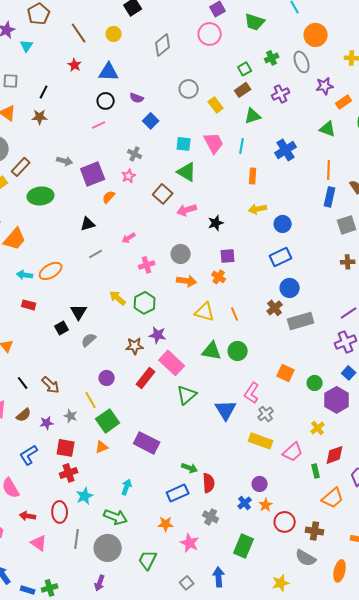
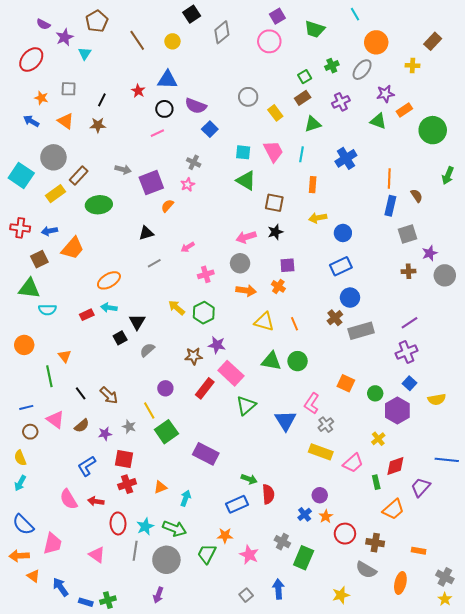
gray diamond: (163, 45) -> (222, 32), moved
gray ellipse: (302, 62) -> (362, 70), turned 60
red star: (75, 65) -> (138, 91), moved
purple semicircle: (137, 98) -> (196, 106), size x1.5
green triangle: (328, 129) -> (378, 121), moved
brown square: (163, 194) -> (274, 203), moved, turned -30
pink arrow: (187, 210) -> (246, 237), moved
cyan arrow: (25, 275) -> (109, 308), moved
red rectangle: (29, 305) -> (87, 315), turned -40
orange triangle: (102, 447) -> (160, 487), moved
cyan star: (85, 496) -> (145, 526), moved
red arrow: (28, 516) -> (96, 501), moved
gray cross: (211, 517) -> (282, 542), moved
green trapezoid: (148, 560) -> (207, 554), moved

